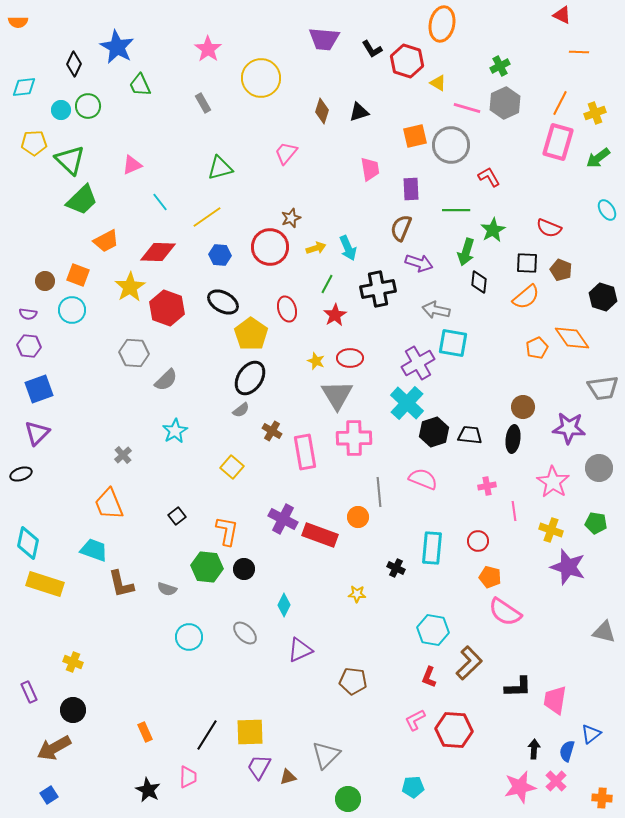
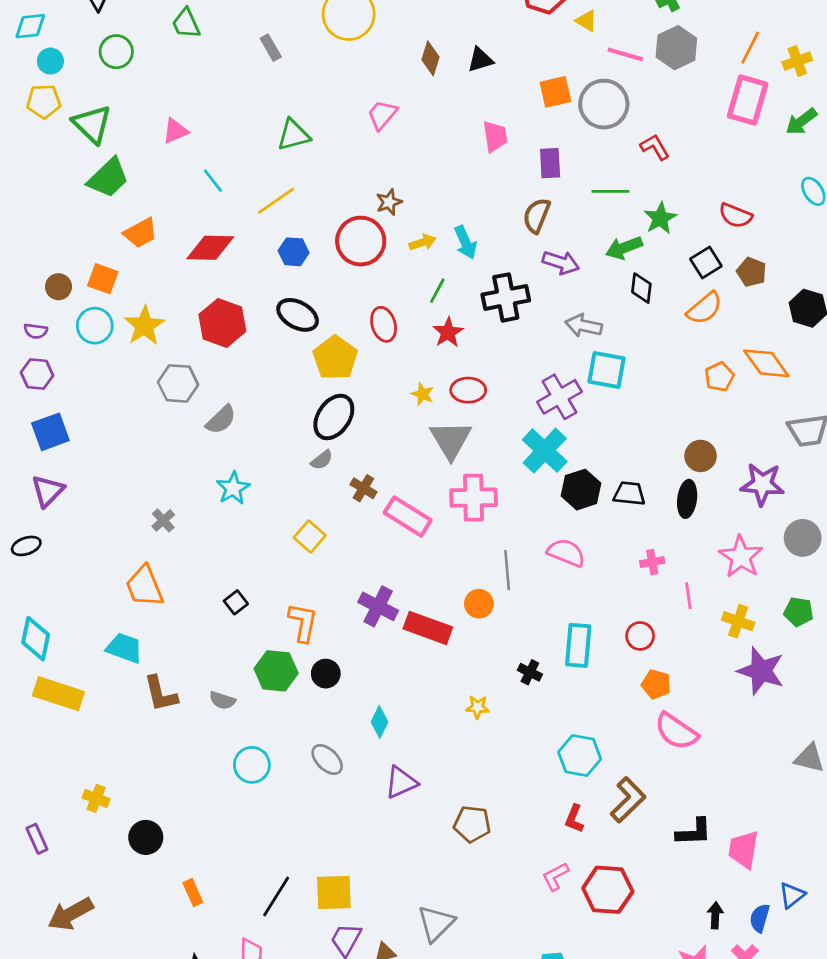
cyan circle: (61, 110) -> (50, 61), moved
green arrow: (466, 252) -> (624, 248), turned 52
black square: (527, 263) -> (706, 263), turned -35
yellow star: (130, 287) -> (144, 326), moved
pink rectangle: (305, 452) -> (408, 516), turned -48
black circle: (73, 710) -> (146, 837), moved

